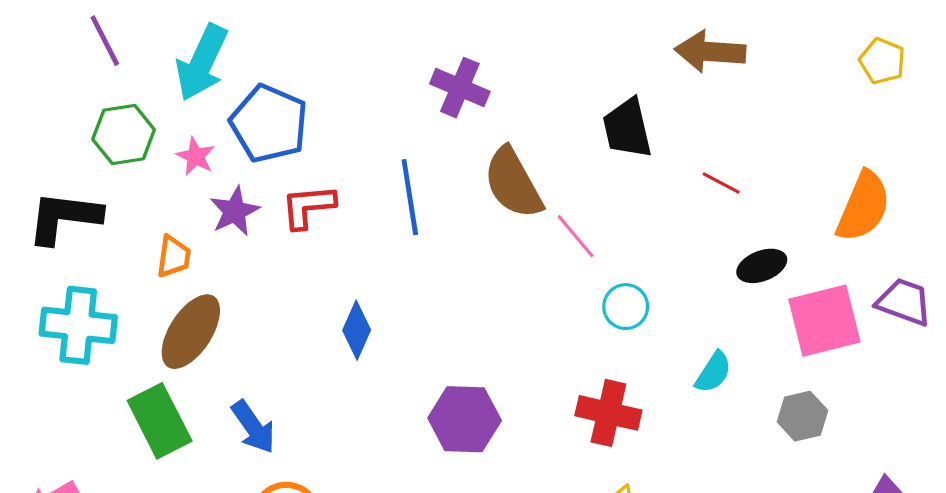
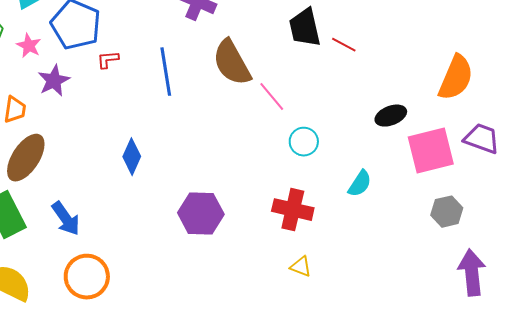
red line: (721, 183) -> (344, 45), moved
red L-shape: (308, 206) -> (108, 60), moved, size x0.6
gray hexagon: (802, 416) -> (447, 212), moved

